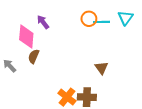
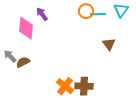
brown semicircle: (34, 56) -> (23, 62), moved, turned 40
brown triangle: (101, 68) -> (109, 44), moved

